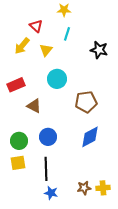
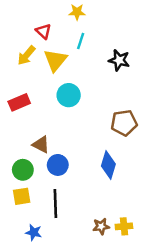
yellow triangle: (46, 50) -> (55, 60), size x1.5
brown pentagon: (86, 102) -> (124, 123), moved
brown triangle: (34, 106) -> (41, 145), moved
blue diamond: (90, 137) -> (108, 165), turned -45
blue star: (51, 193) -> (34, 232), moved

